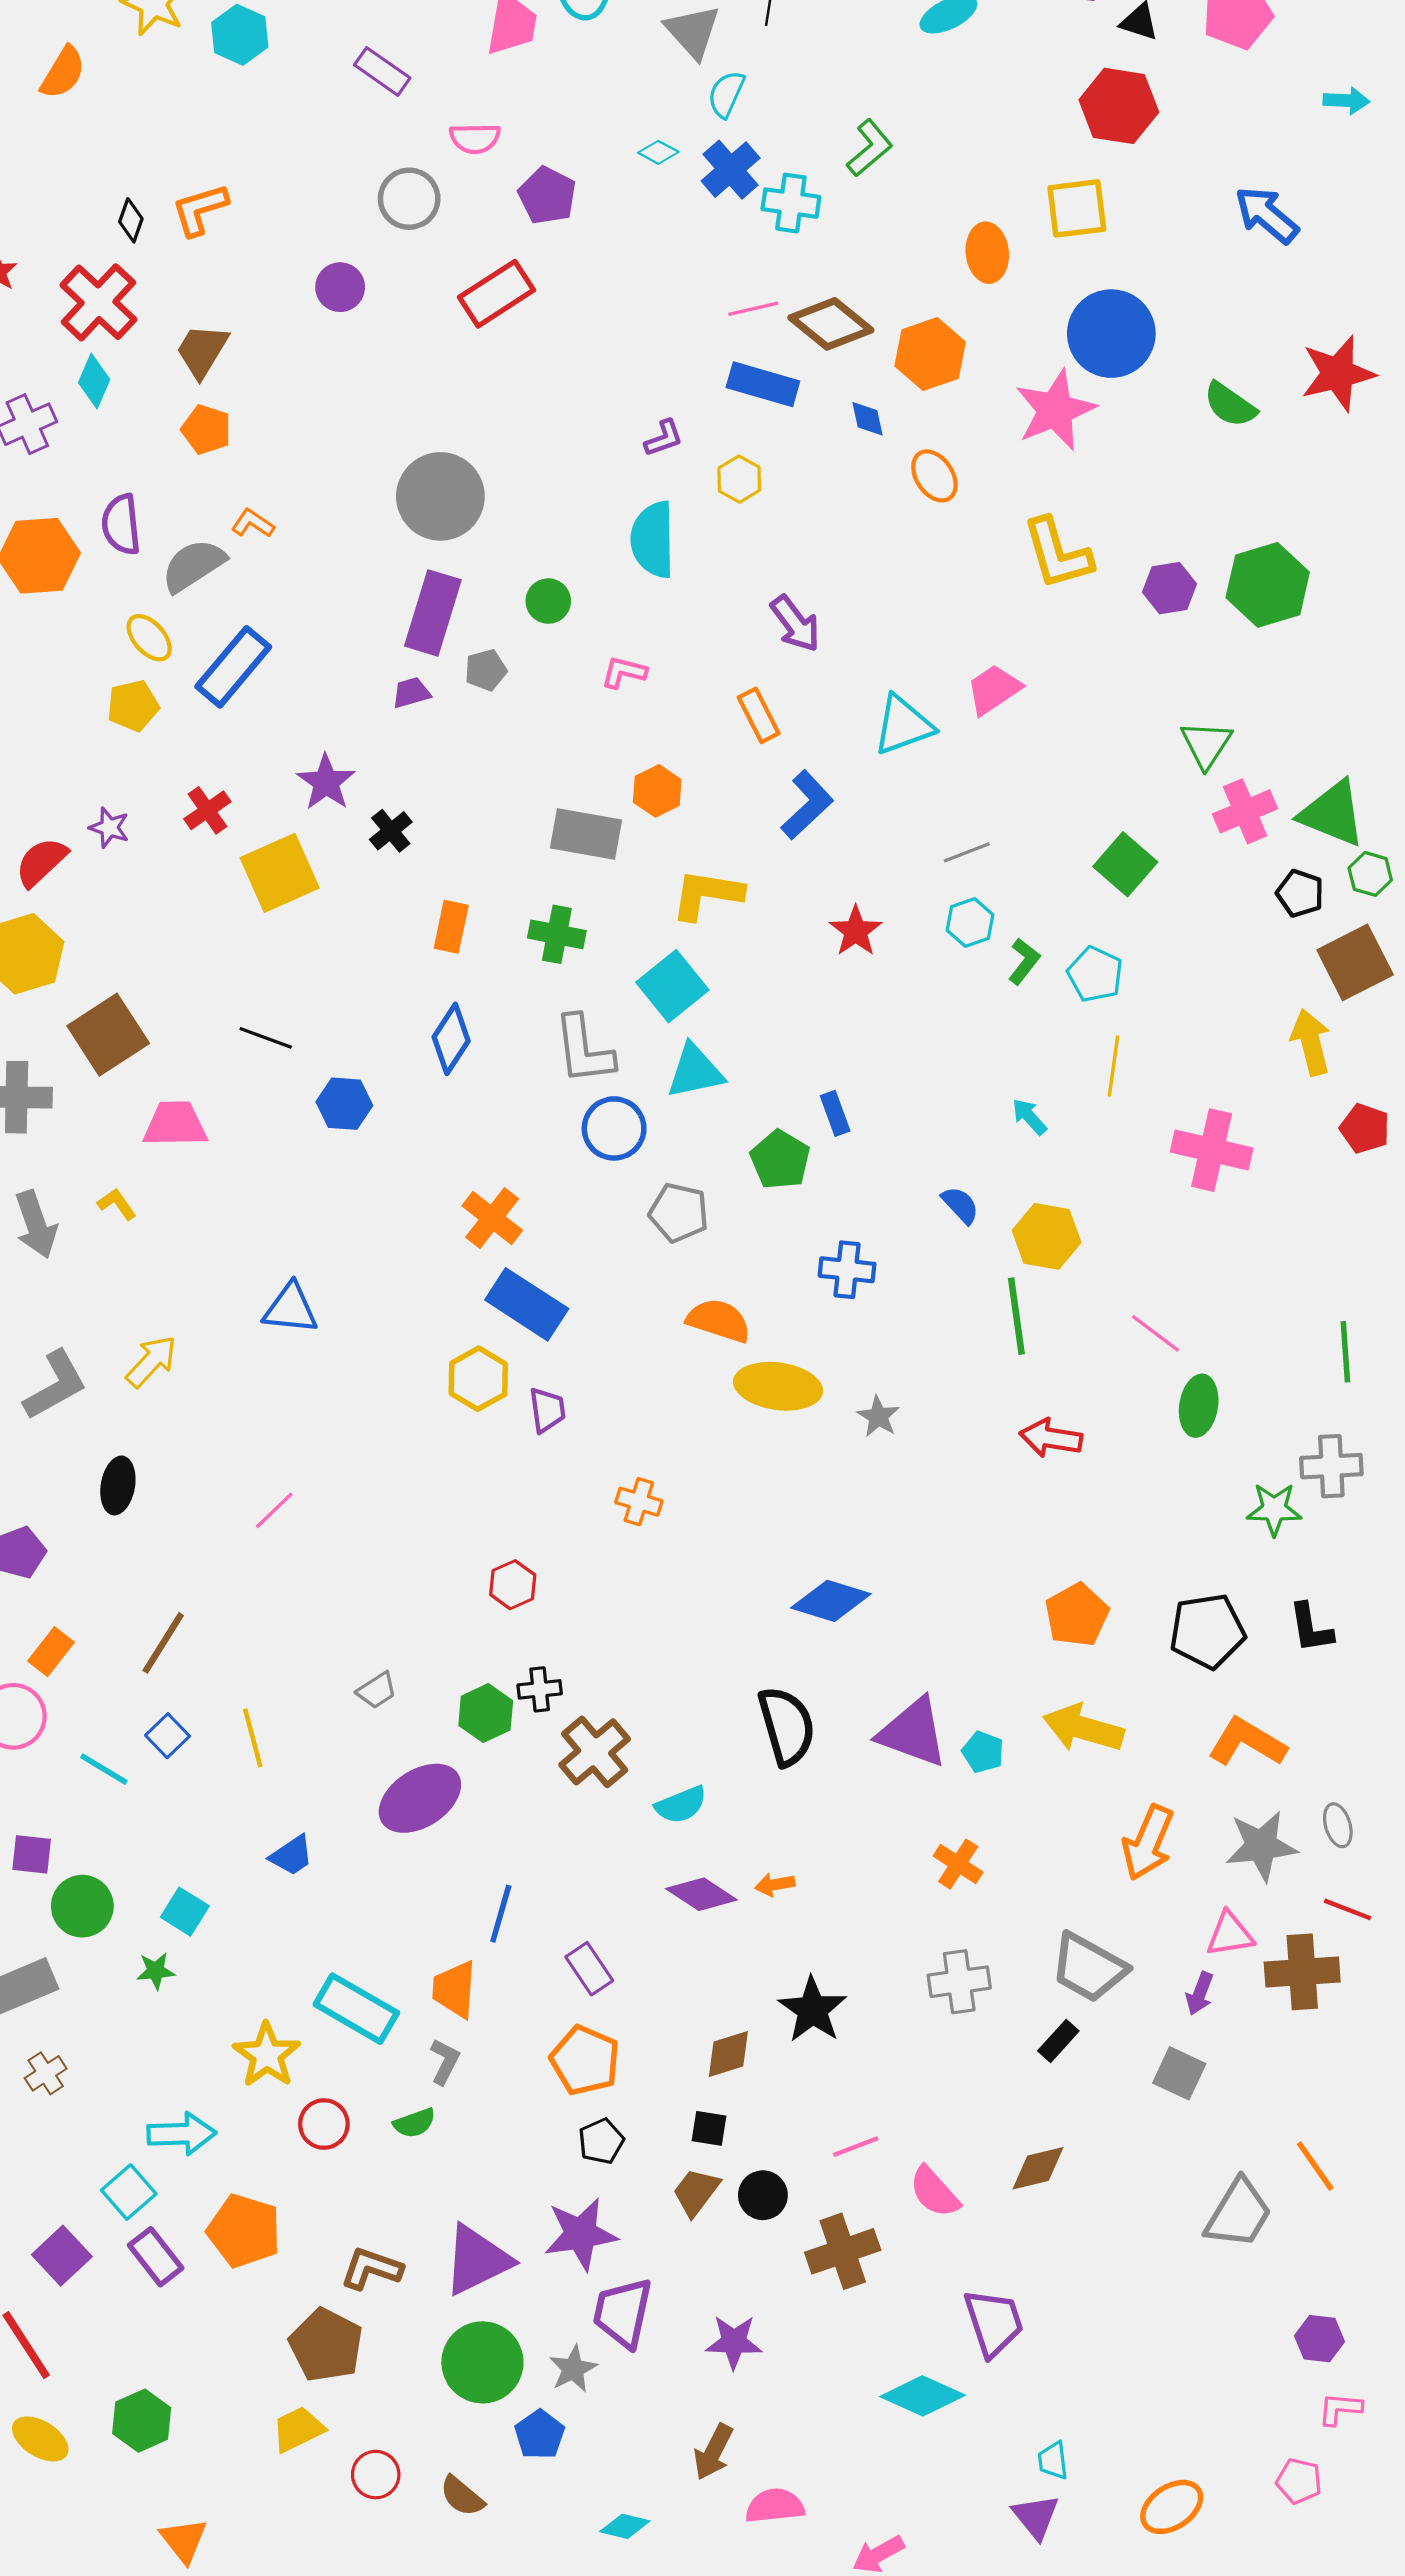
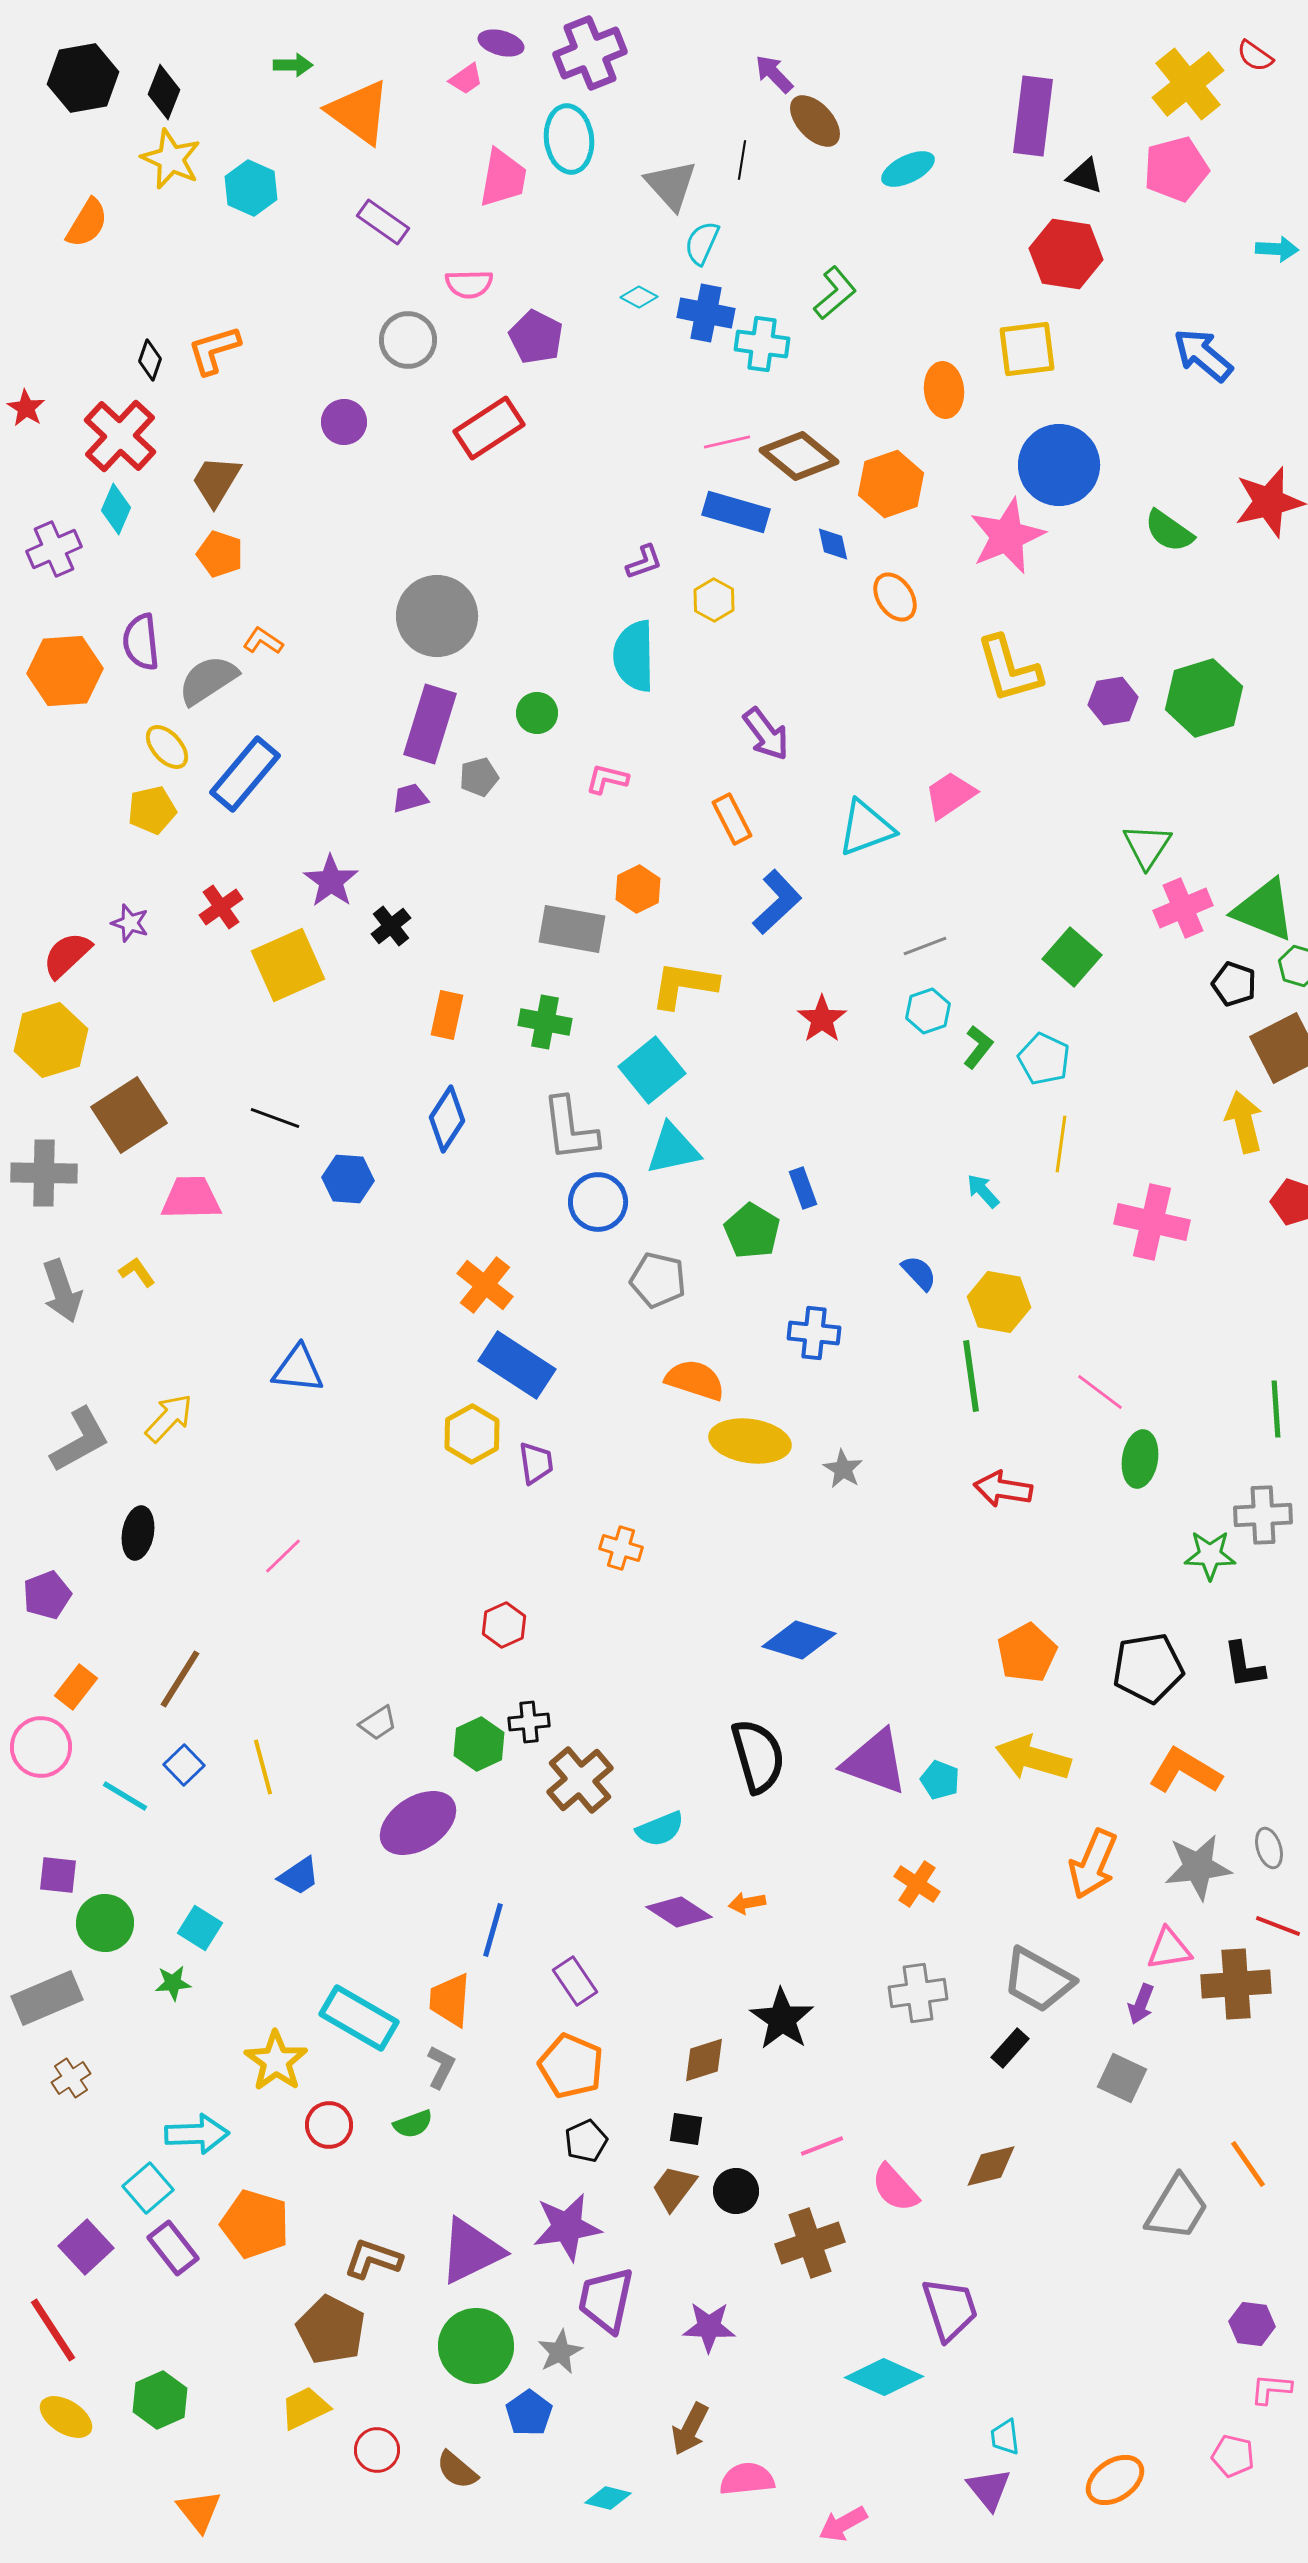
blue cross: (731, 170) -> (706, 313), turned -38

